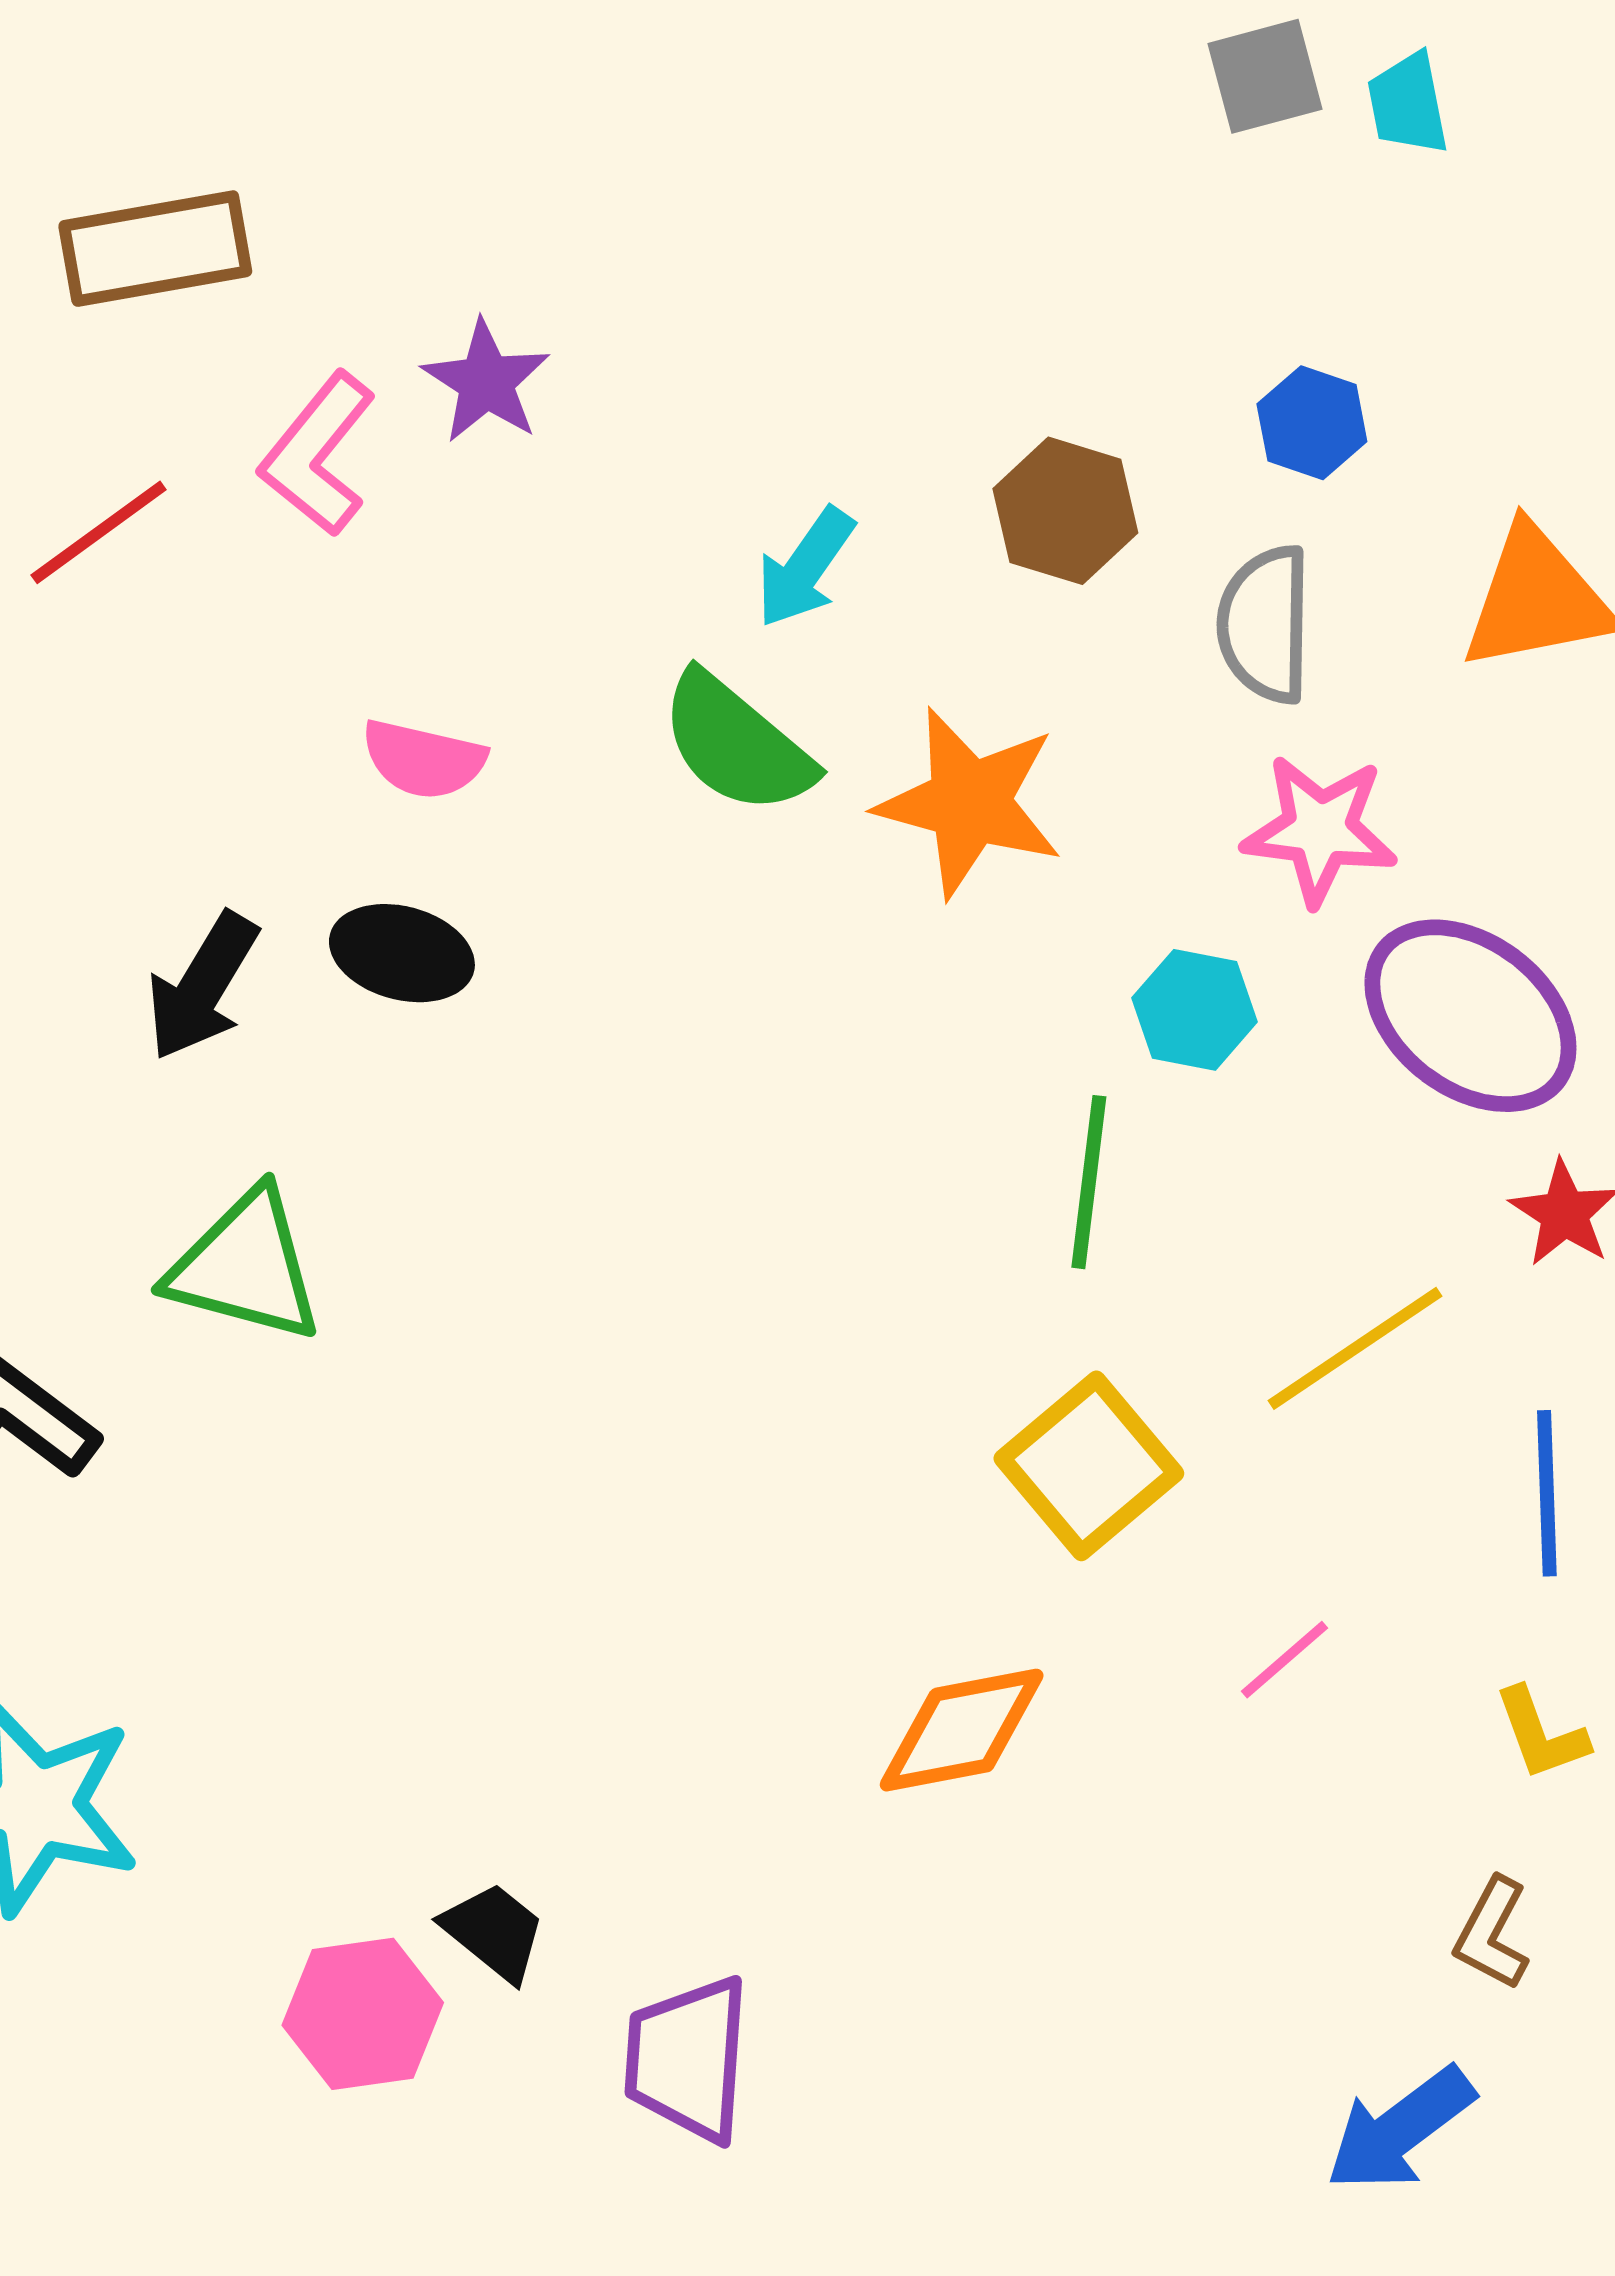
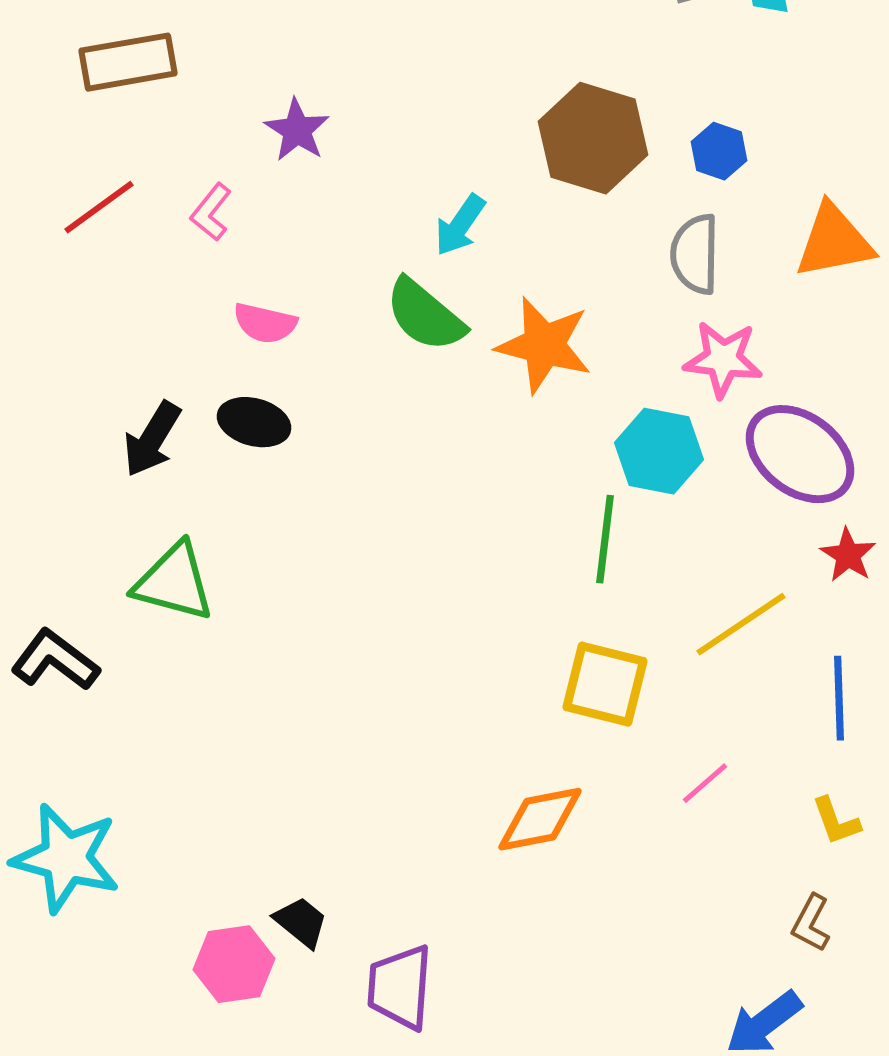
pink L-shape: (318, 454) -> (211, 212), moved, size x0.7
brown hexagon: (1065, 511) -> (593, 138), moved, size x1.5
cyan hexagon: (1195, 1010) -> (659, 451), size x1.4
yellow square: (1089, 1466) -> (605, 684), turned -36

